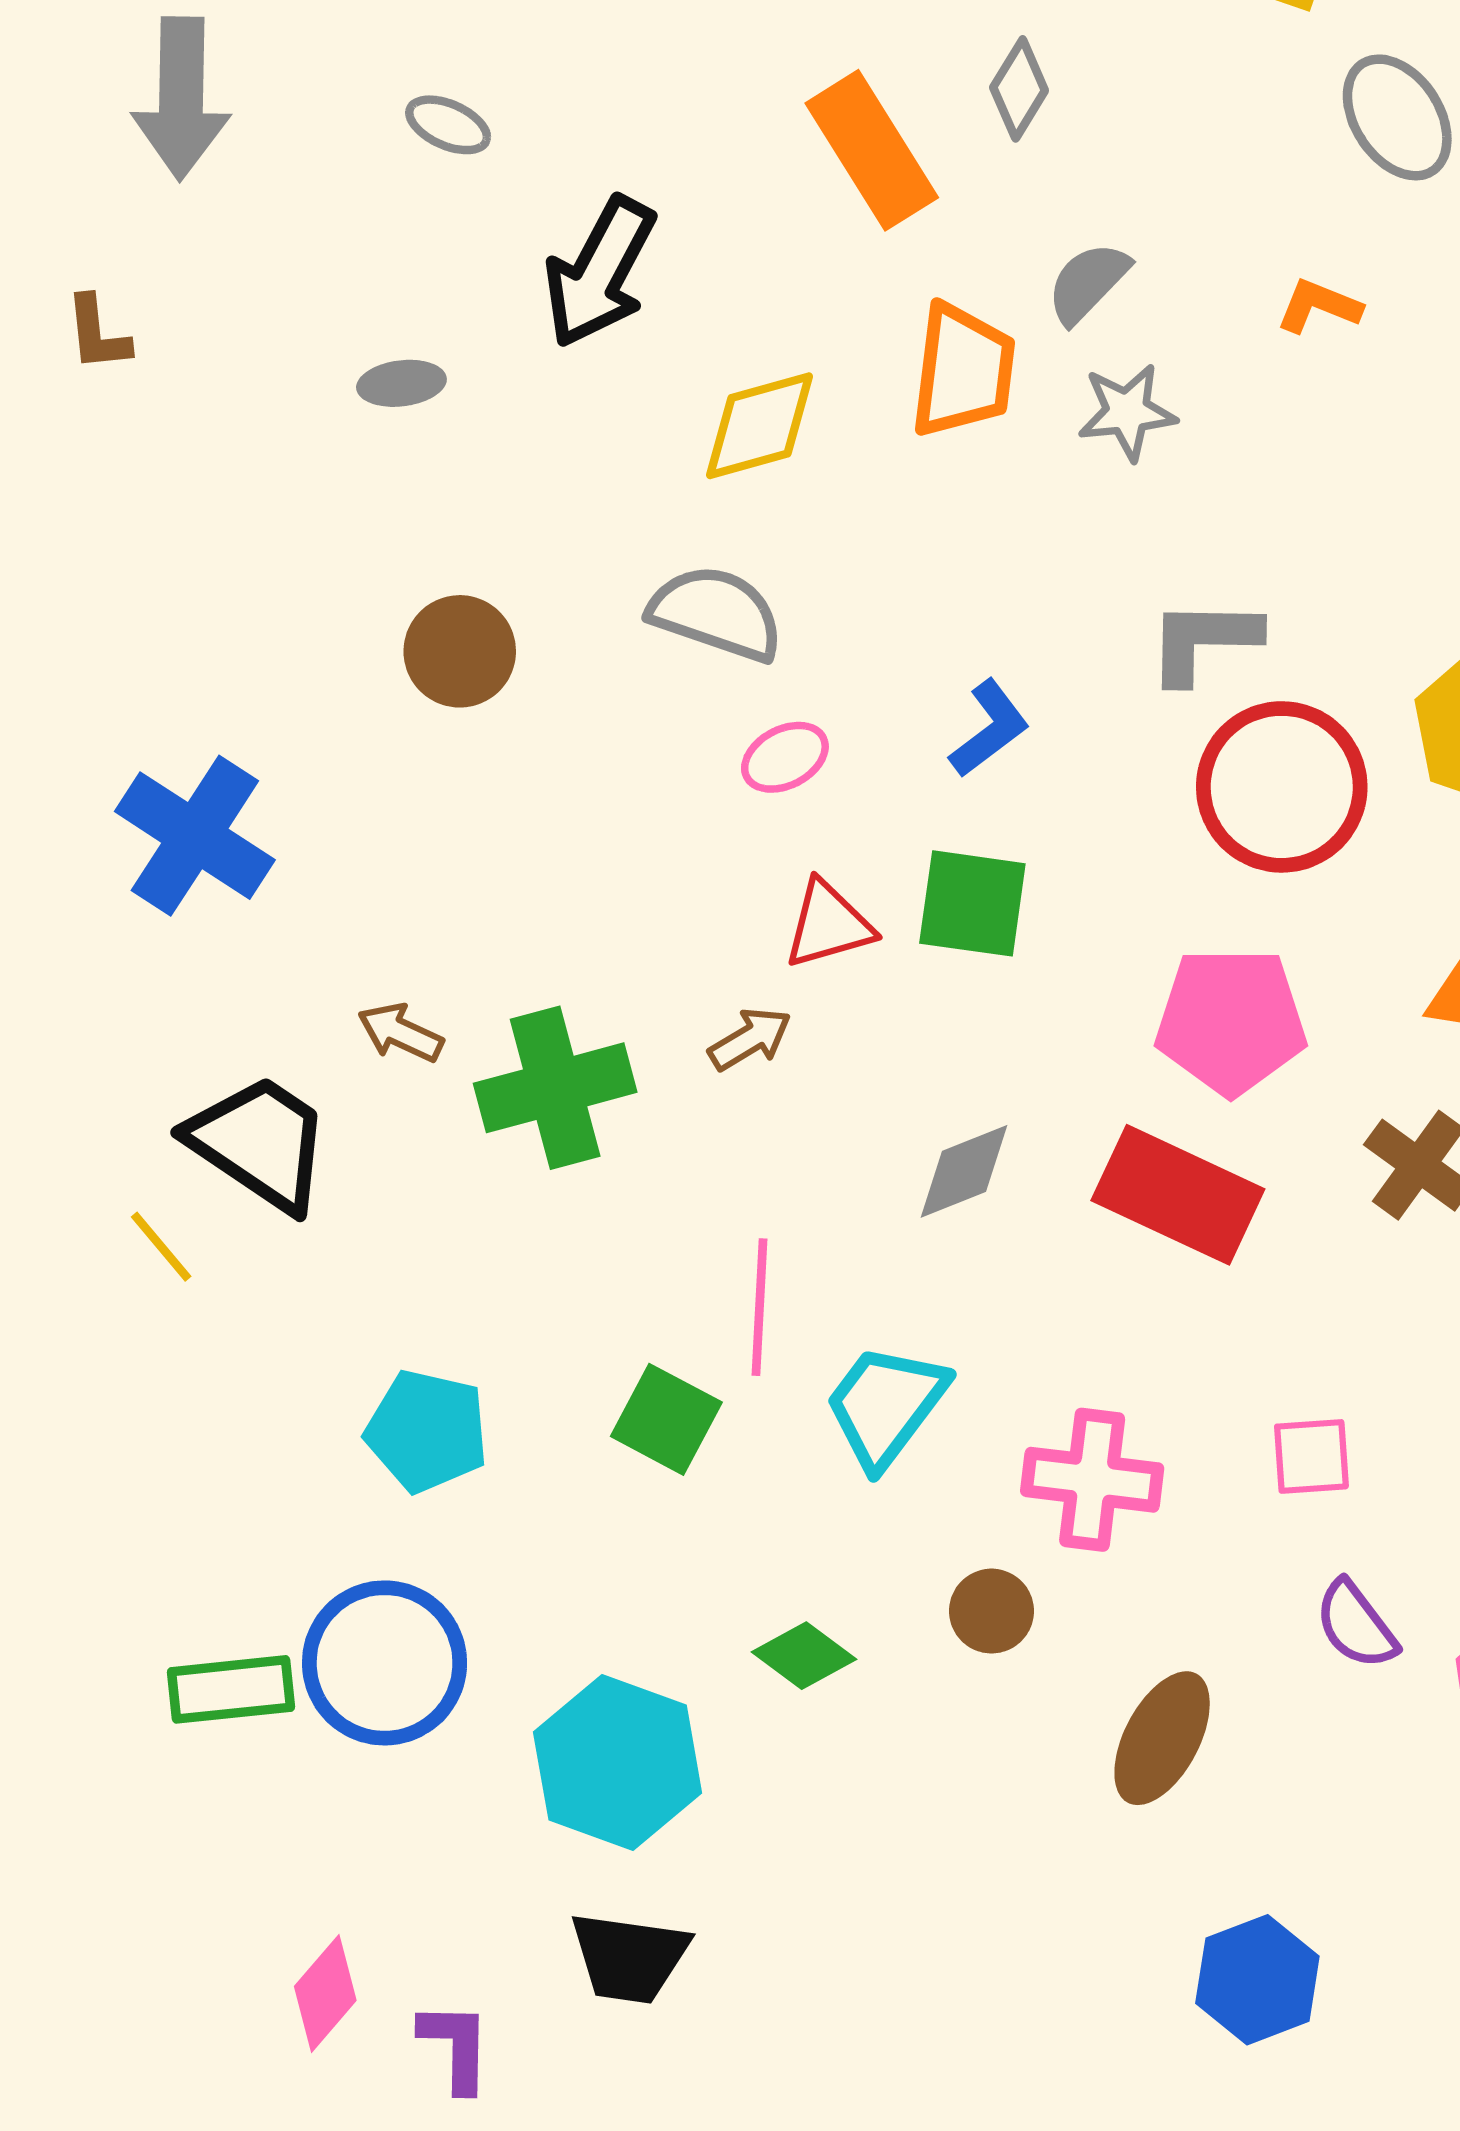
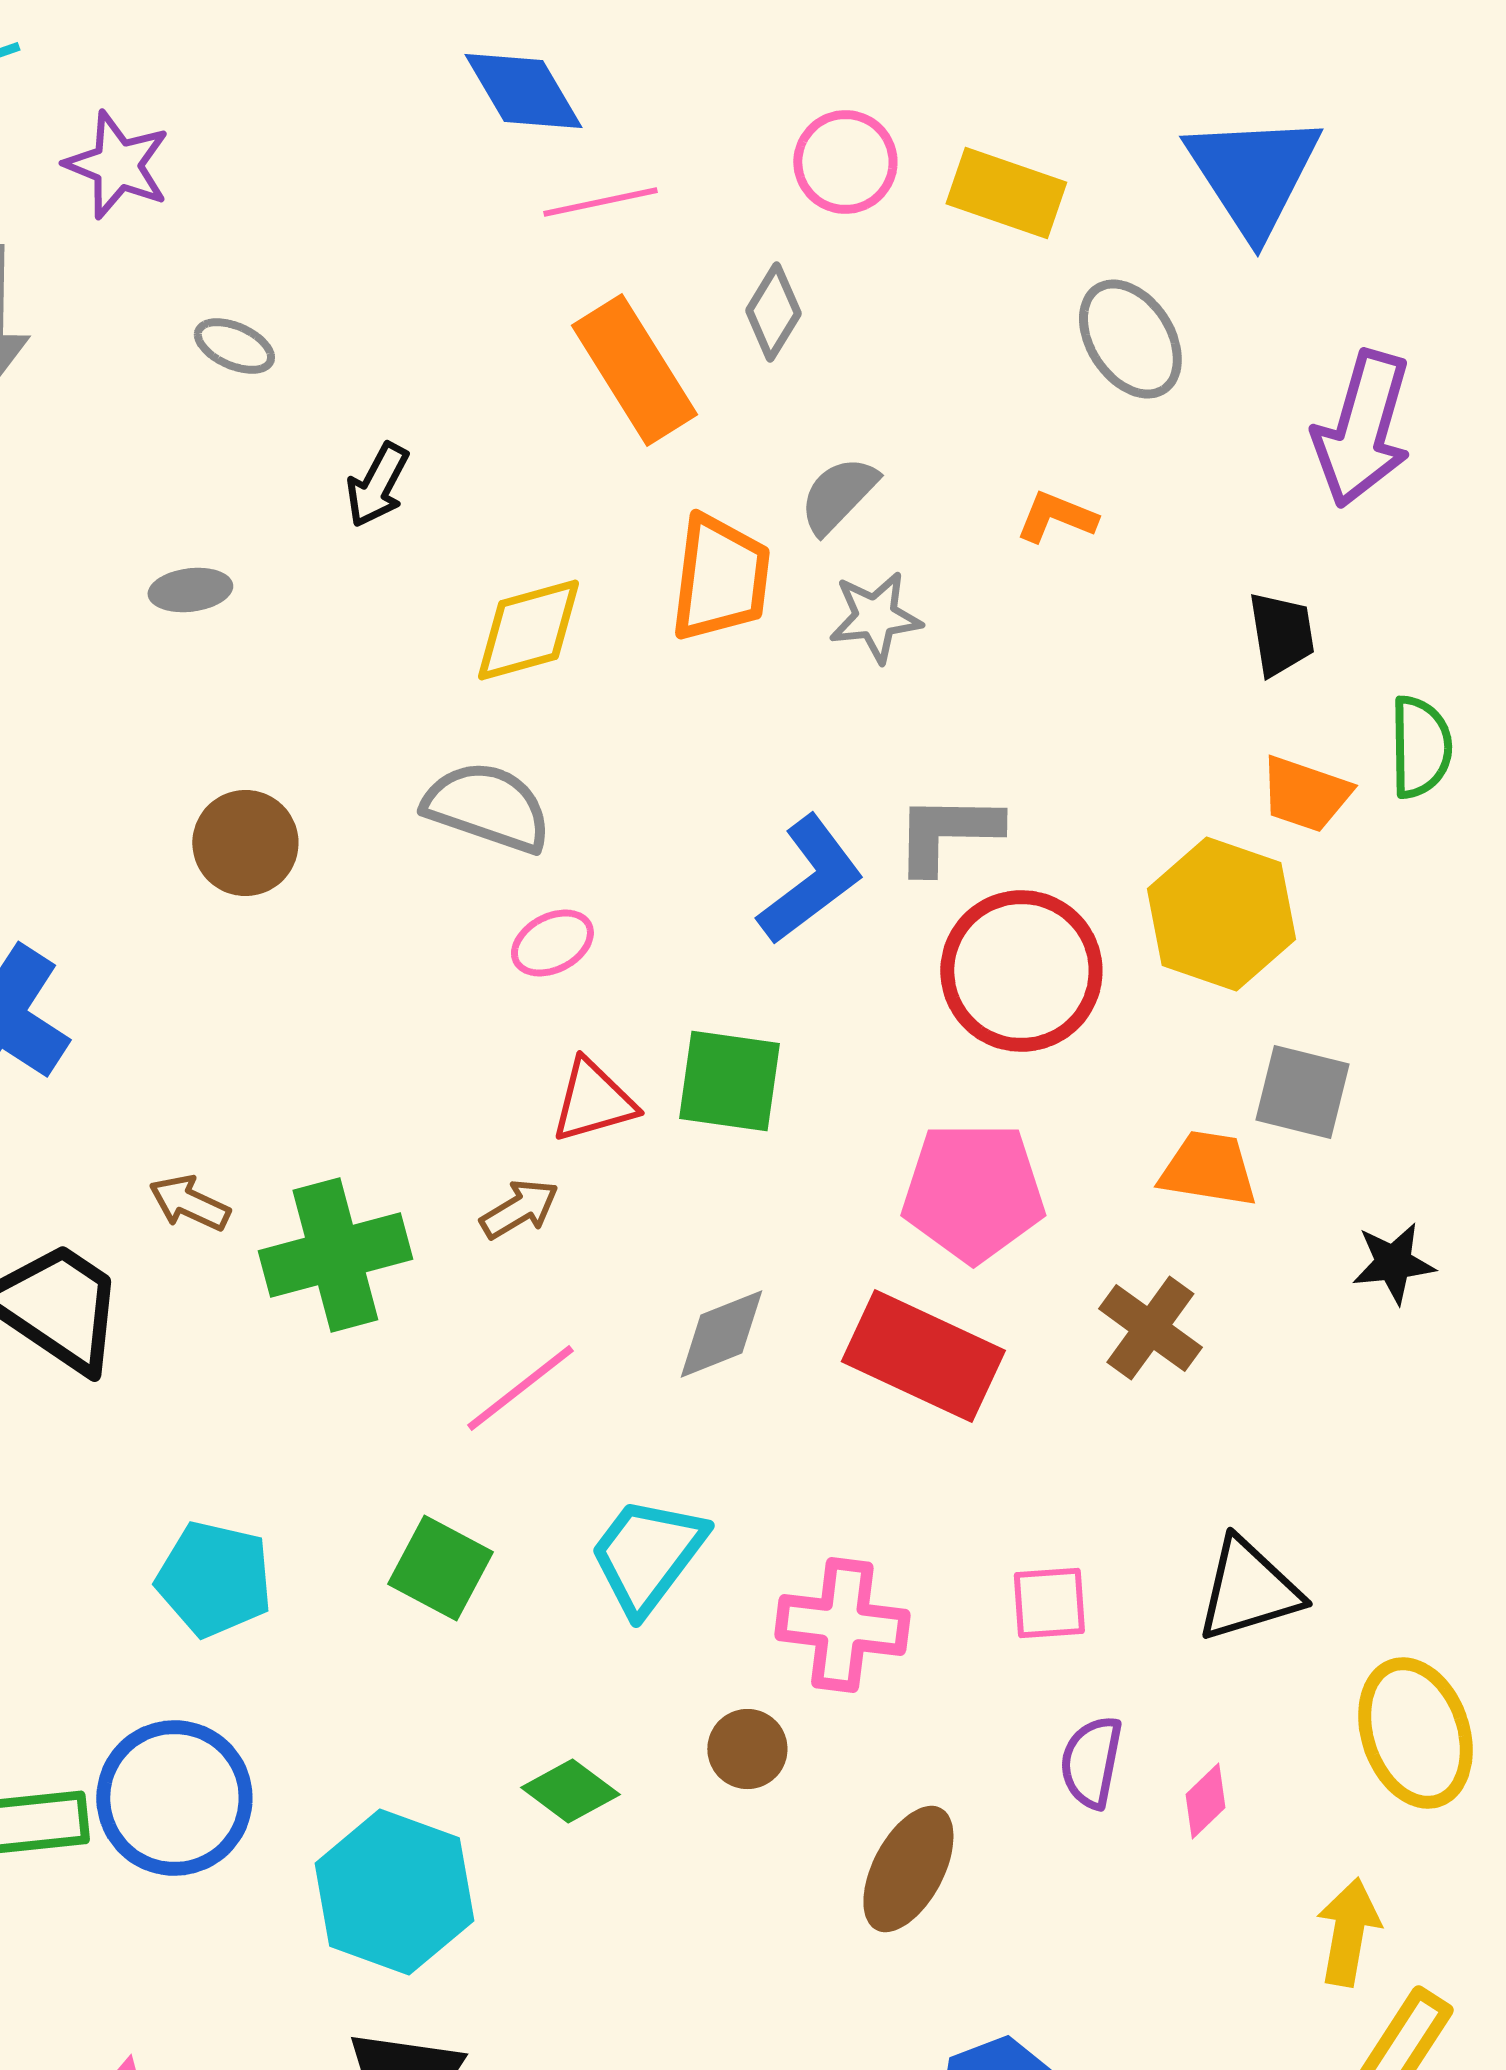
black arrow: (600, 272) -> (377, 485), size x0.6
blue L-shape: (989, 729) -> (810, 880), moved, size x1.4
pink line: (760, 1307) -> (520, 1388), moved, turned 49
purple semicircle: (1356, 1625) -> (1091, 1762), turned 48

